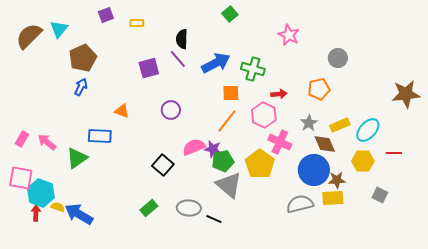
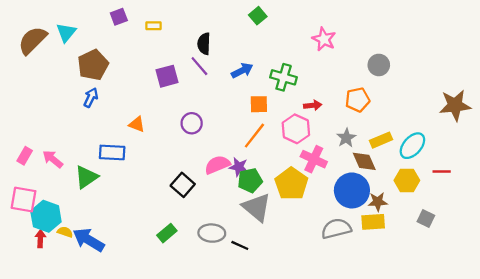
blue arrow: (216, 63) -> (242, 71), size x0.7

